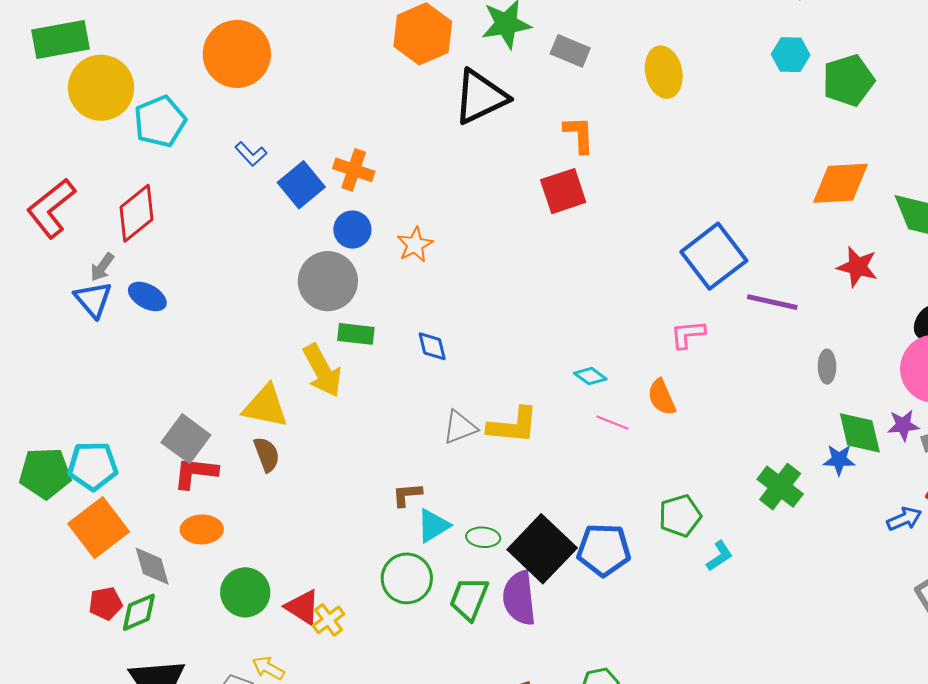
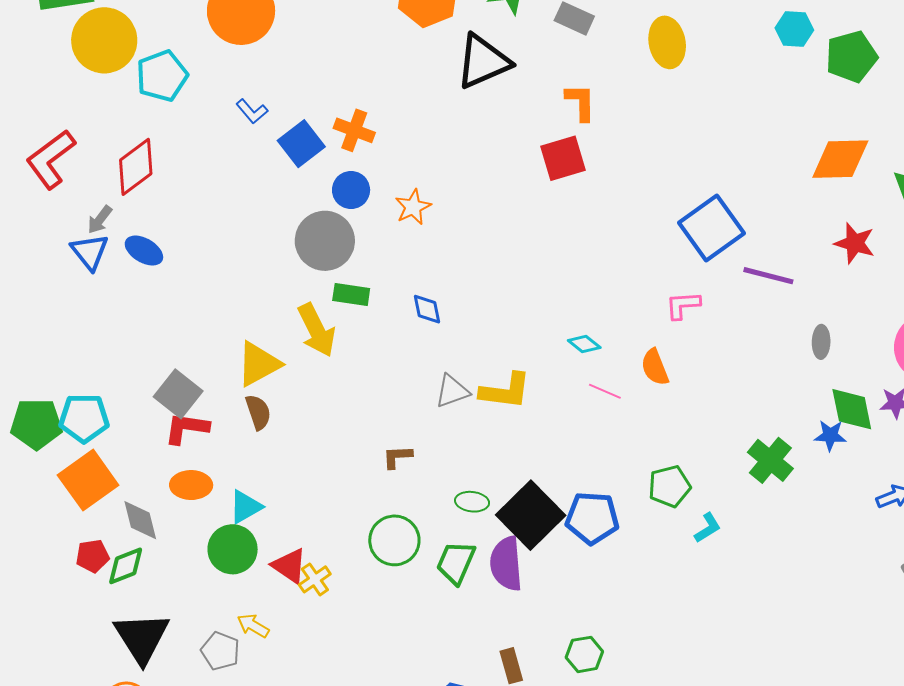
yellow triangle: (265, 406) -> (259, 364), turned -42
cyan triangle: (433, 526) -> (245, 507), moved

